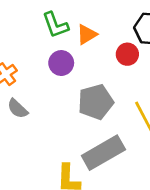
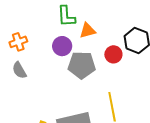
gray pentagon: (96, 102) -> (82, 65), moved

